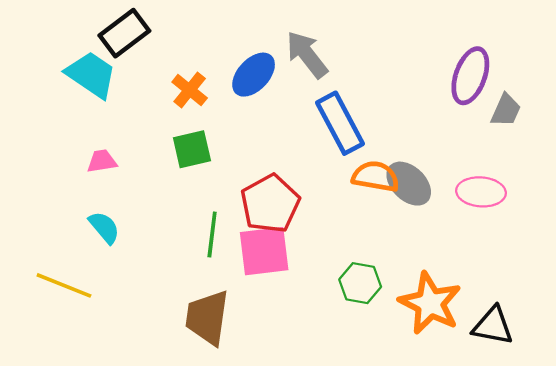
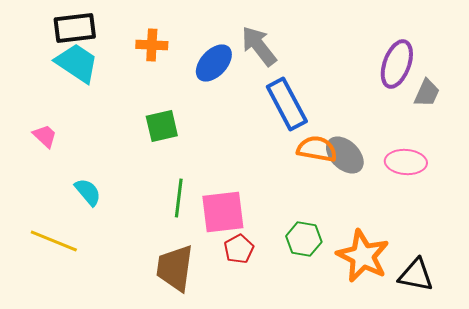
black rectangle: (124, 33) -> (75, 28), moved, turned 30
orange cross: (190, 90) -> (152, 45), moved, turned -36
pink trapezoid: (102, 161) -> (45, 136), moved, turned 52
red pentagon: (270, 204) -> (239, 249), moved, size x0.6

